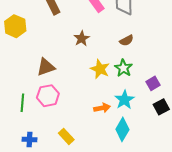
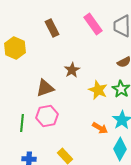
brown star: (82, 38) -> (72, 70), moved
orange arrow: (102, 108) -> (100, 128), turned 42

